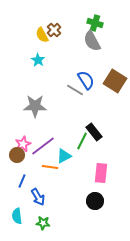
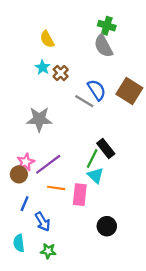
brown cross: (54, 30) -> (61, 73), moved
cyan triangle: (64, 156) -> (96, 175), moved, turned -49
pink rectangle: (101, 173) -> (80, 195), moved

